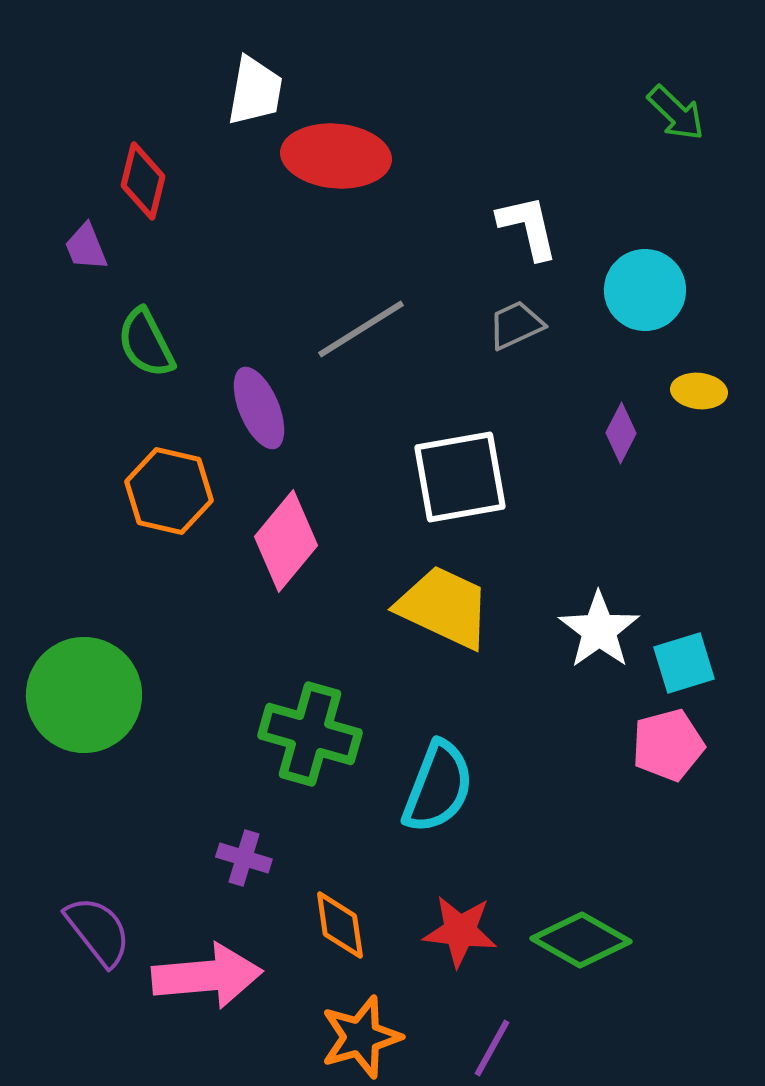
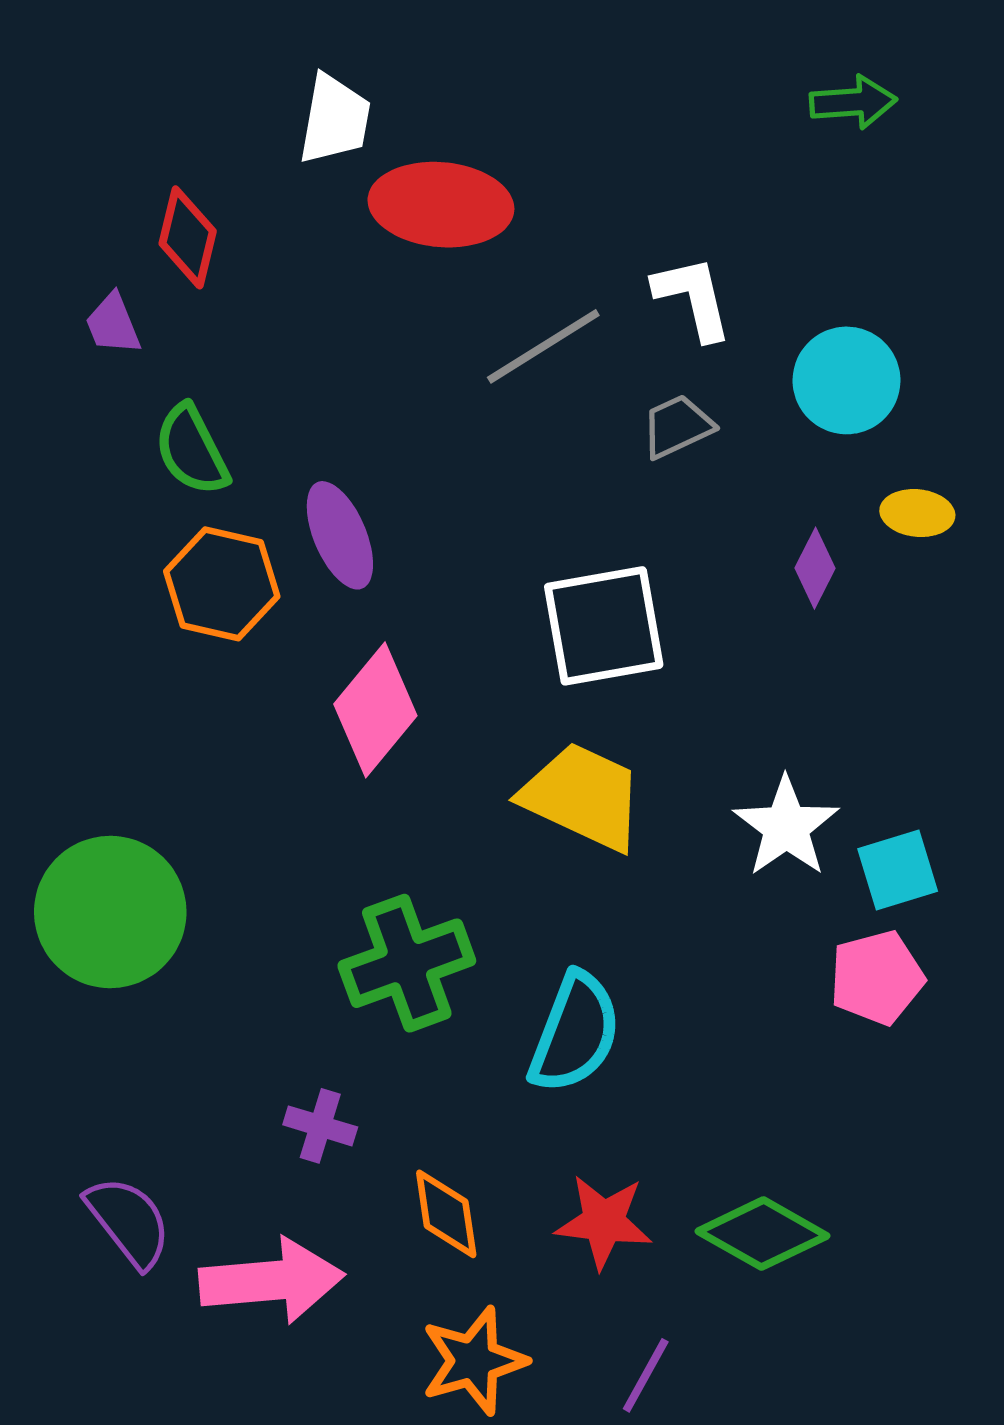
green arrow: (676, 113) -> (853, 102), moved, turned -48
gray line: (361, 329) -> (543, 346), moved
orange hexagon: (169, 491) -> (222, 584), moved
green cross: (310, 734) -> (407, 963), turned -36

